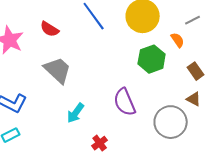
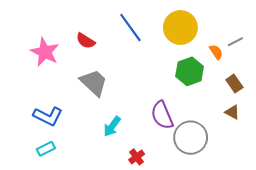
gray line: (193, 20) -> (235, 42), moved
gray circle: (171, 122) -> (191, 138), moved

